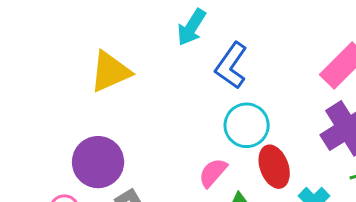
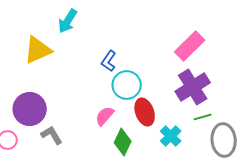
cyan arrow: (191, 27) -> (68, 21), moved
blue L-shape: (231, 66) -> (109, 61), moved, size x0.7

